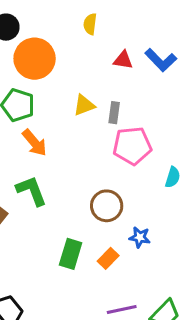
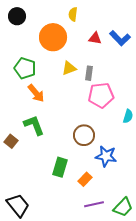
orange circle: (35, 59) -> (53, 37), moved
blue star: (140, 237) -> (106, 156), size x1.5
orange rectangle: (108, 258) -> (85, 179), moved

